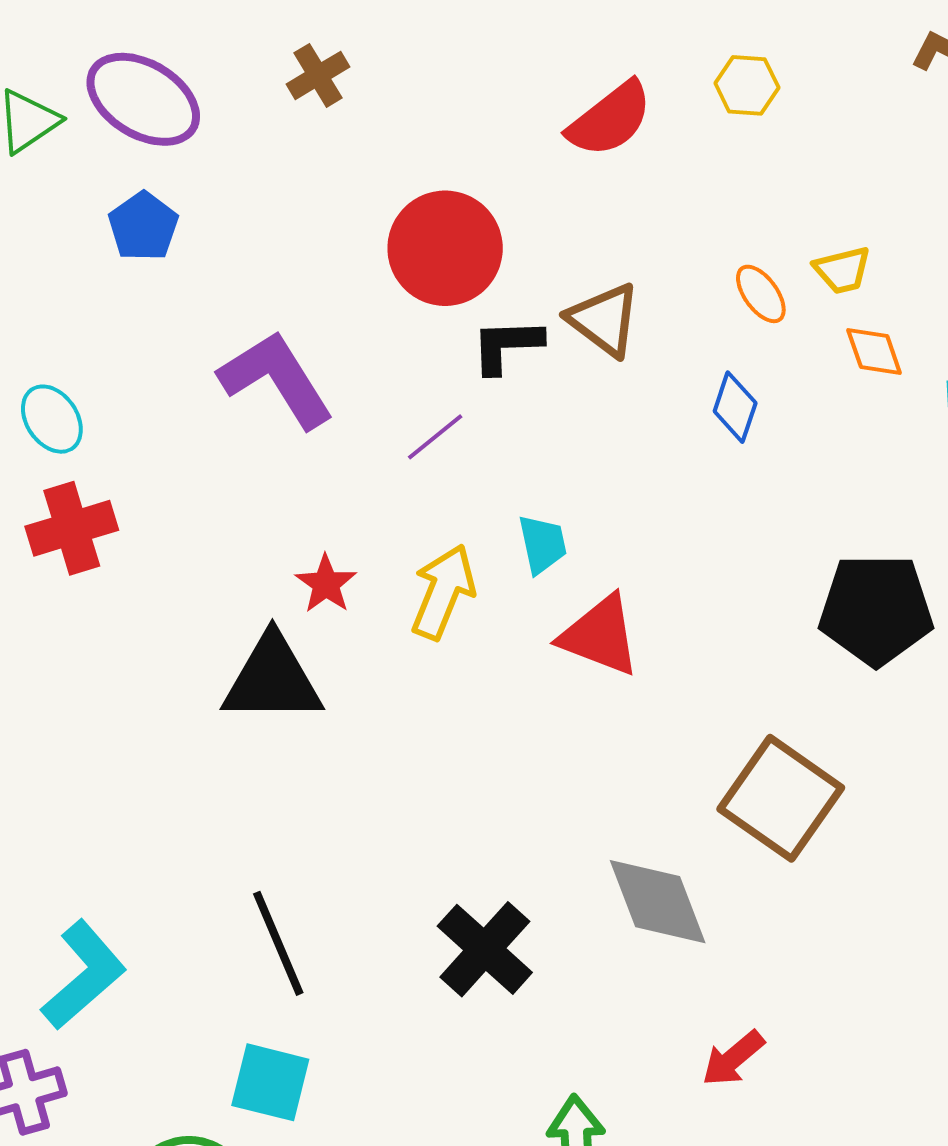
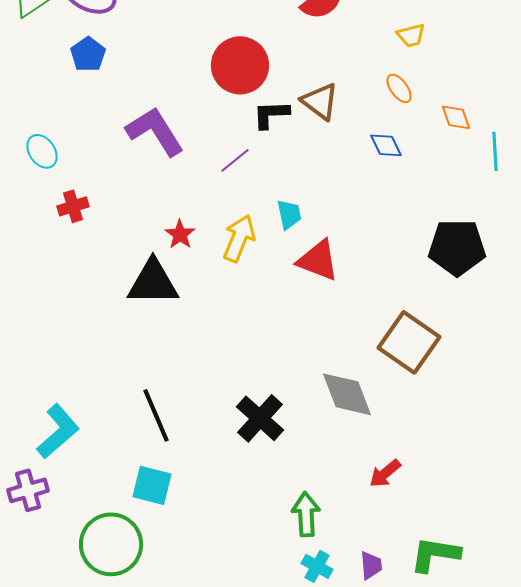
yellow trapezoid: (842, 270) -> (411, 35), moved
blue diamond: (735, 407) -> (386, 145), turned -44
red cross: (72, 528) -> (73, 206), moved, size x0.7

